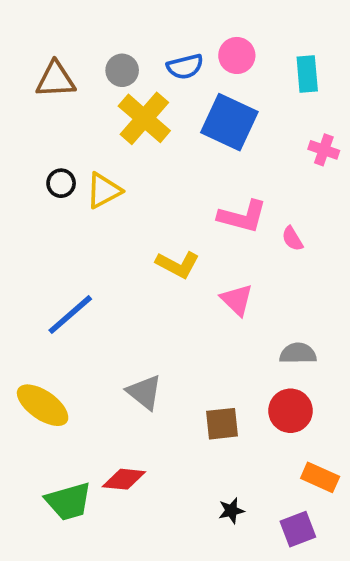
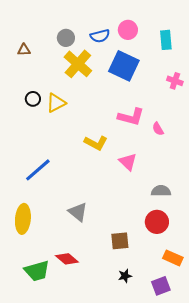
brown triangle: (56, 80) -> (24, 50), moved, size x0.6
yellow ellipse: (43, 405) -> (23, 219), turned 60
brown square: (222, 424) -> (120, 241), moved
red diamond: (124, 479) -> (67, 259), turned 35

